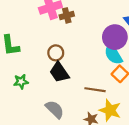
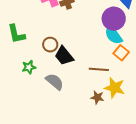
brown circle: (56, 53) -> (50, 45), moved
gray semicircle: (55, 109) -> (55, 82), moved

